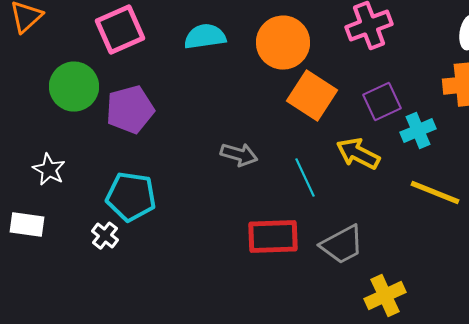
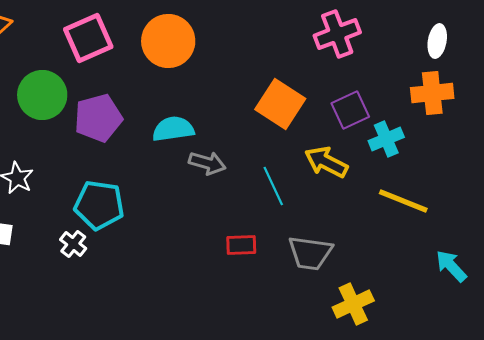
cyan semicircle: (205, 37) -> (173, 129), moved
orange circle: (283, 43) -> (168, 41), moved
red rectangle: (273, 237) -> (241, 245), size x0.6
gray trapezoid: (342, 245) -> (310, 253), turned 36

